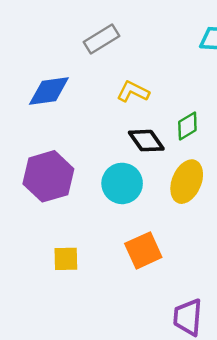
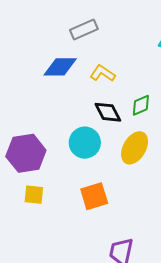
blue diamond: (49, 91) -> (60, 67), moved
purple hexagon: (48, 176) -> (26, 153), moved

